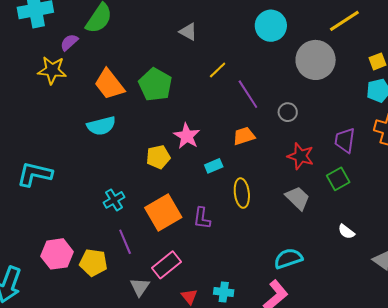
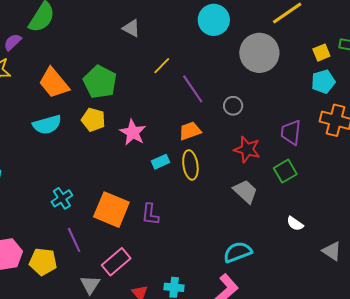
yellow pentagon: (158, 157) -> (93, 120), moved, turned 30
yellow ellipse: (242, 193) -> (190, 165), moved
orange square: (163, 212) -> (111, 210), turned -36

